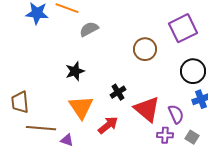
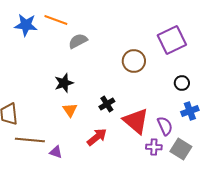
black circle: (193, 71) -> (182, 83), size x0.6
orange triangle: (81, 107) -> (70, 110), moved, size x0.6
gray square: (192, 137) -> (181, 149), size x1.5

